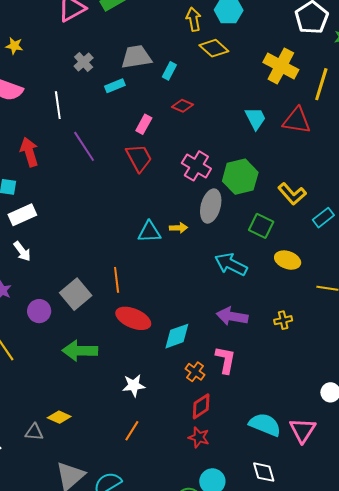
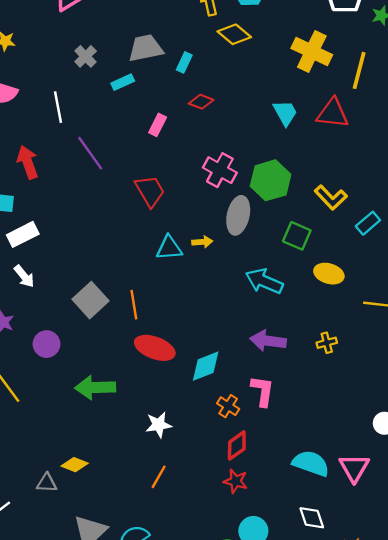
red trapezoid: (139, 158) -> (150, 191), moved
gray square: (76, 294) -> (90, 300), moved

